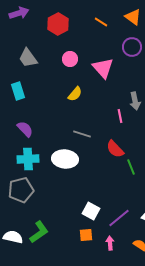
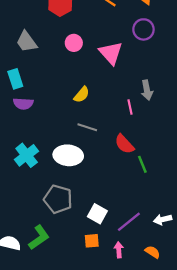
yellow semicircle: (75, 94) -> (82, 95), moved
purple semicircle: (25, 129) -> (23, 104), moved, turned 138
cyan cross: (28, 159) -> (27, 155), turned -35
gray pentagon: (21, 190) -> (58, 199), moved, turned 30

